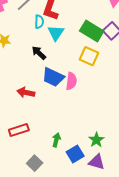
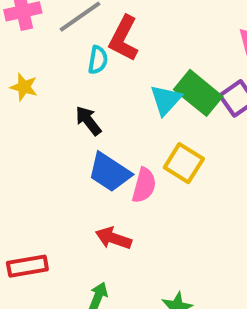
cyan triangle: (56, 33) -> (166, 100), moved
yellow square: (89, 56) -> (184, 163), moved
red arrow: (26, 92) -> (113, 238), moved

